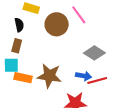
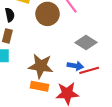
orange rectangle: (23, 78) -> (40, 86), moved

